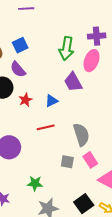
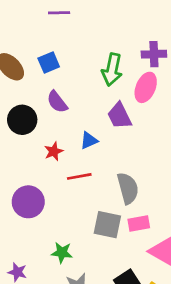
purple semicircle: (18, 69) -> (57, 102), moved
red star: (25, 100) -> (54, 151), moved
pink rectangle: (90, 160) -> (139, 223), turned -70
gray square: (67, 162) -> (107, 225), size x1.5

